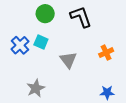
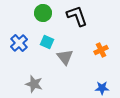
cyan square: (41, 42) -> (47, 42), moved
gray star: (36, 88) -> (34, 84), turned -30

